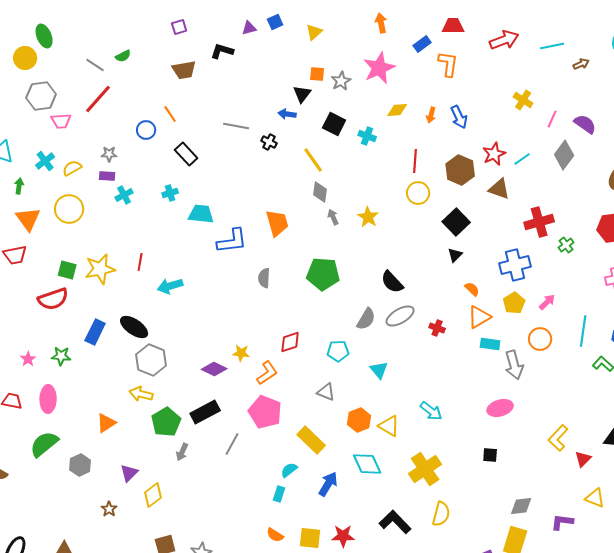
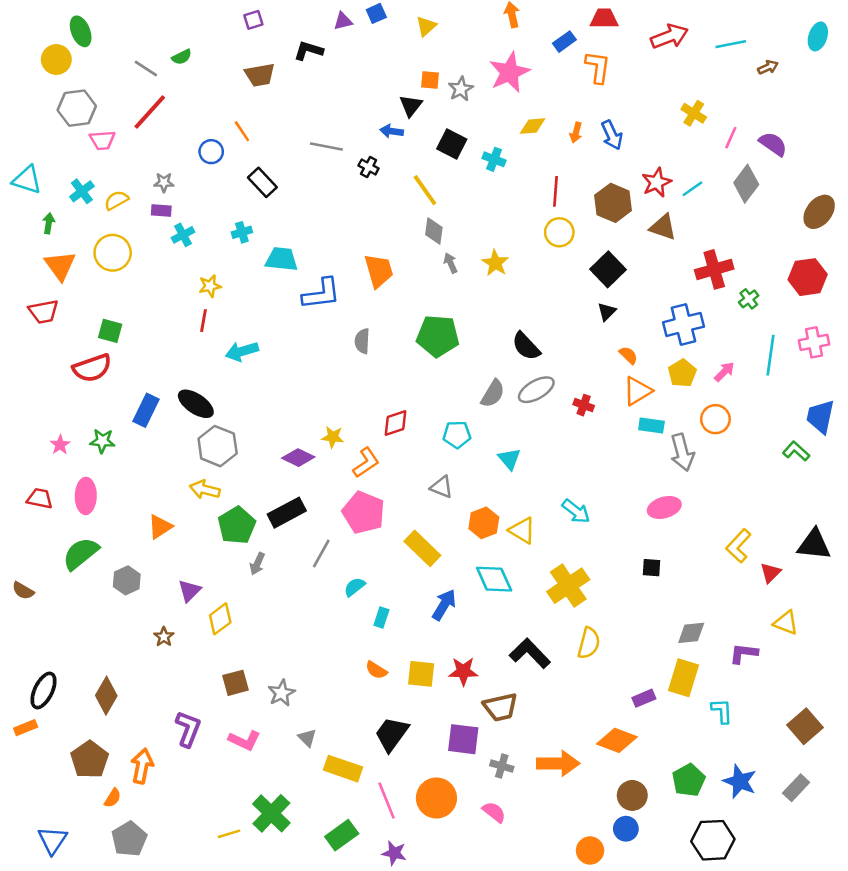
yellow star: (100, 269) -> (210, 286), moved, size x0.6
cyan line: (583, 331) -> (770, 355), moved
cyan semicircle: (289, 470) -> (355, 587), moved

